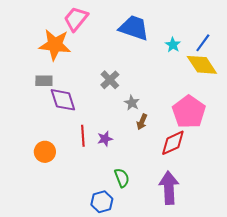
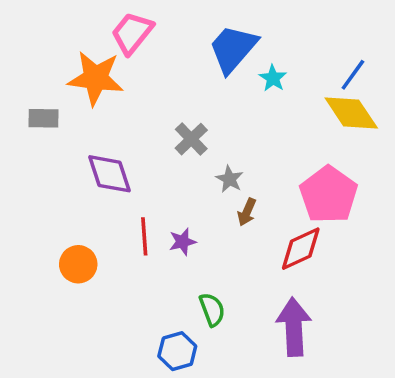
blue trapezoid: (134, 28) -> (233, 49), turned -68
cyan star: (173, 45) -> (273, 78), moved
gray rectangle: (44, 81) -> (43, 118), moved

